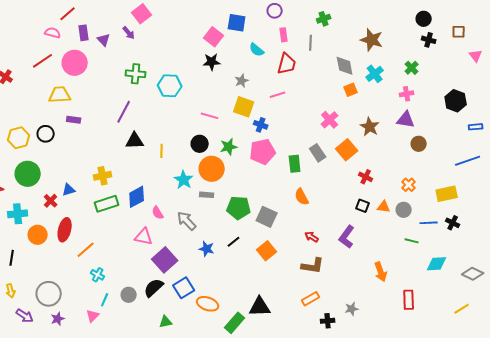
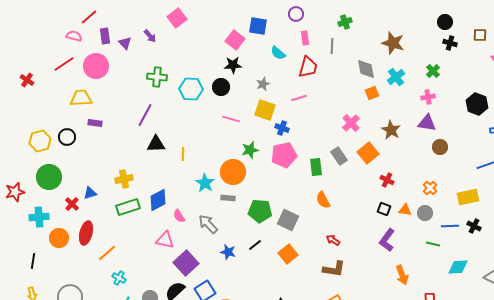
pink square: (142, 14) -> (177, 18), moved
black circle: (200, 144) -> (221, 87), moved
purple L-shape: (347, 237) -> (387, 240), moved

